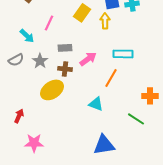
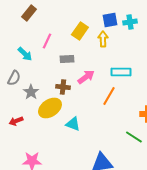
gray rectangle: (65, 48) -> (67, 59), moved
gray semicircle: (16, 60) -> (14, 78), turned -35
gray star: (40, 61) -> (31, 92), moved
cyan triangle: (96, 104) -> (73, 124), moved
red arrow: (19, 116) -> (16, 121), moved, turned -136

